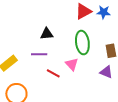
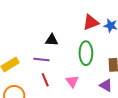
pink triangle: (72, 64) -> (72, 81), moved
red line: (53, 73) -> (45, 80), moved, turned 32

